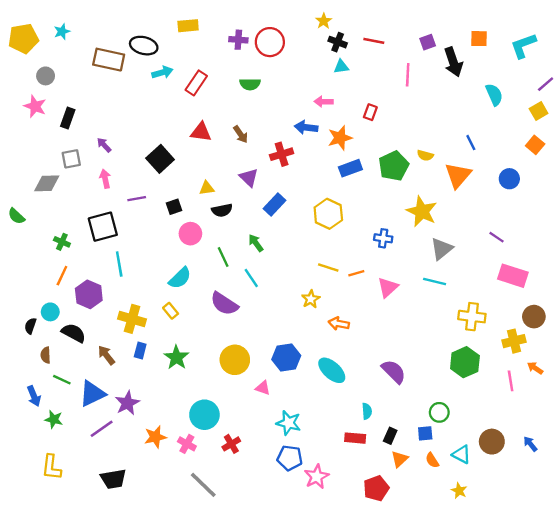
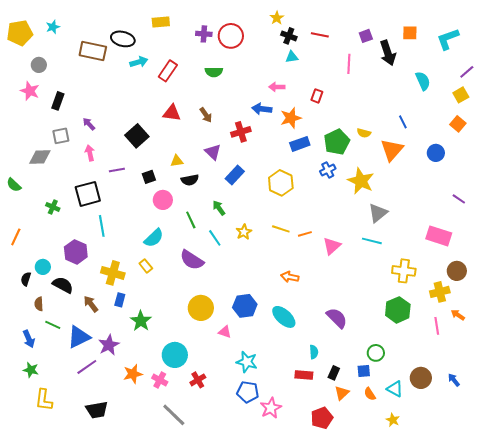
purple line: (496, 237) -> (459, 199), moved
blue cross: (383, 238) -> (328, 170), moved, turned -35
orange line: (62, 276) -> (16, 237), moved
yellow star: (311, 299) -> (244, 232), moved
green star: (176, 357) -> (141, 321), moved
green star: (54, 419) -> (31, 370), moved

